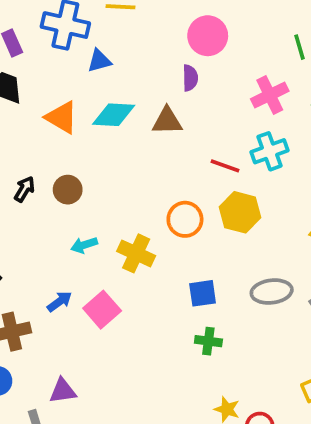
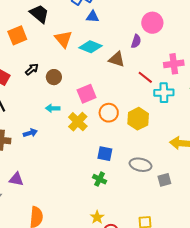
red line: (225, 166) -> (145, 77), moved
pink square: (102, 310) -> (87, 94), moved

